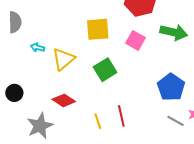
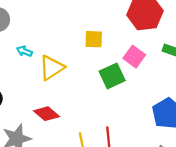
yellow square: (98, 29) -> (94, 39), size x0.7
green square: (105, 70) -> (112, 76), moved

